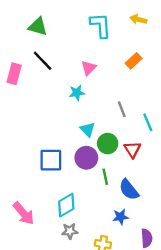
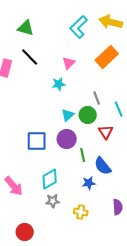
yellow arrow: (138, 19) -> (111, 22), size x1.6
cyan L-shape: (101, 25) -> (79, 27), turned -130
orange rectangle: (134, 61) -> (107, 57), size x1.6
cyan triangle: (88, 129) -> (68, 115), turned 32
green circle: (108, 144) -> (88, 115), moved
blue star: (121, 217) -> (89, 183), moved

